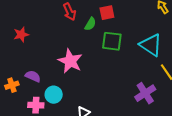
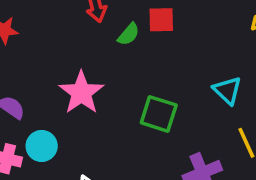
green square: (112, 41) -> (159, 114), moved
cyan triangle: (151, 45) -> (227, 90), size x0.7

